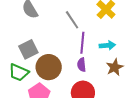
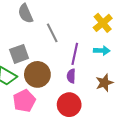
gray line: (72, 20) -> (52, 33), moved
cyan arrow: (107, 45) -> (102, 51), moved

